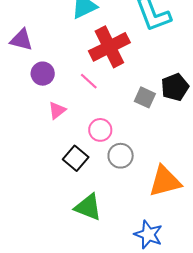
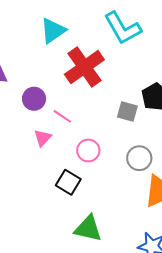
purple circle: (43, 74) -> (34, 99), moved
pink line: (89, 81) -> (62, 116), moved
gray circle: (121, 156) -> (139, 158), moved

